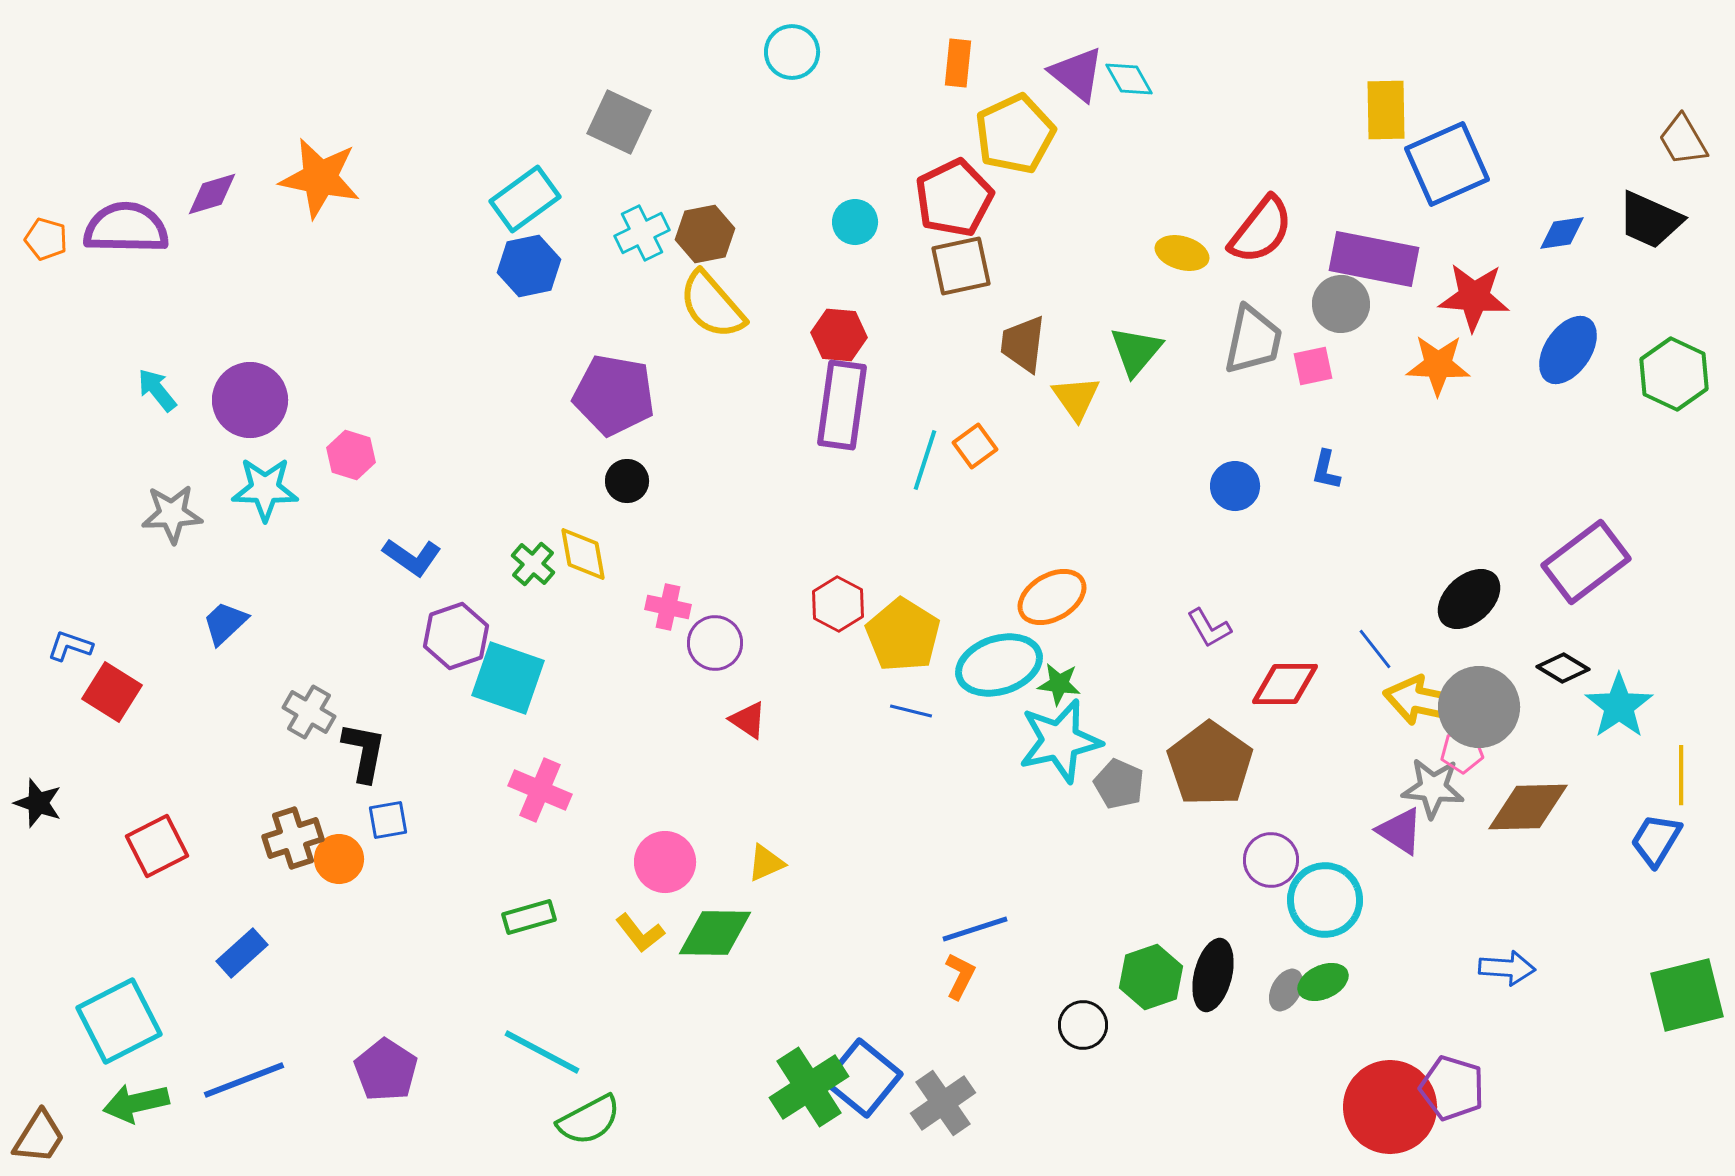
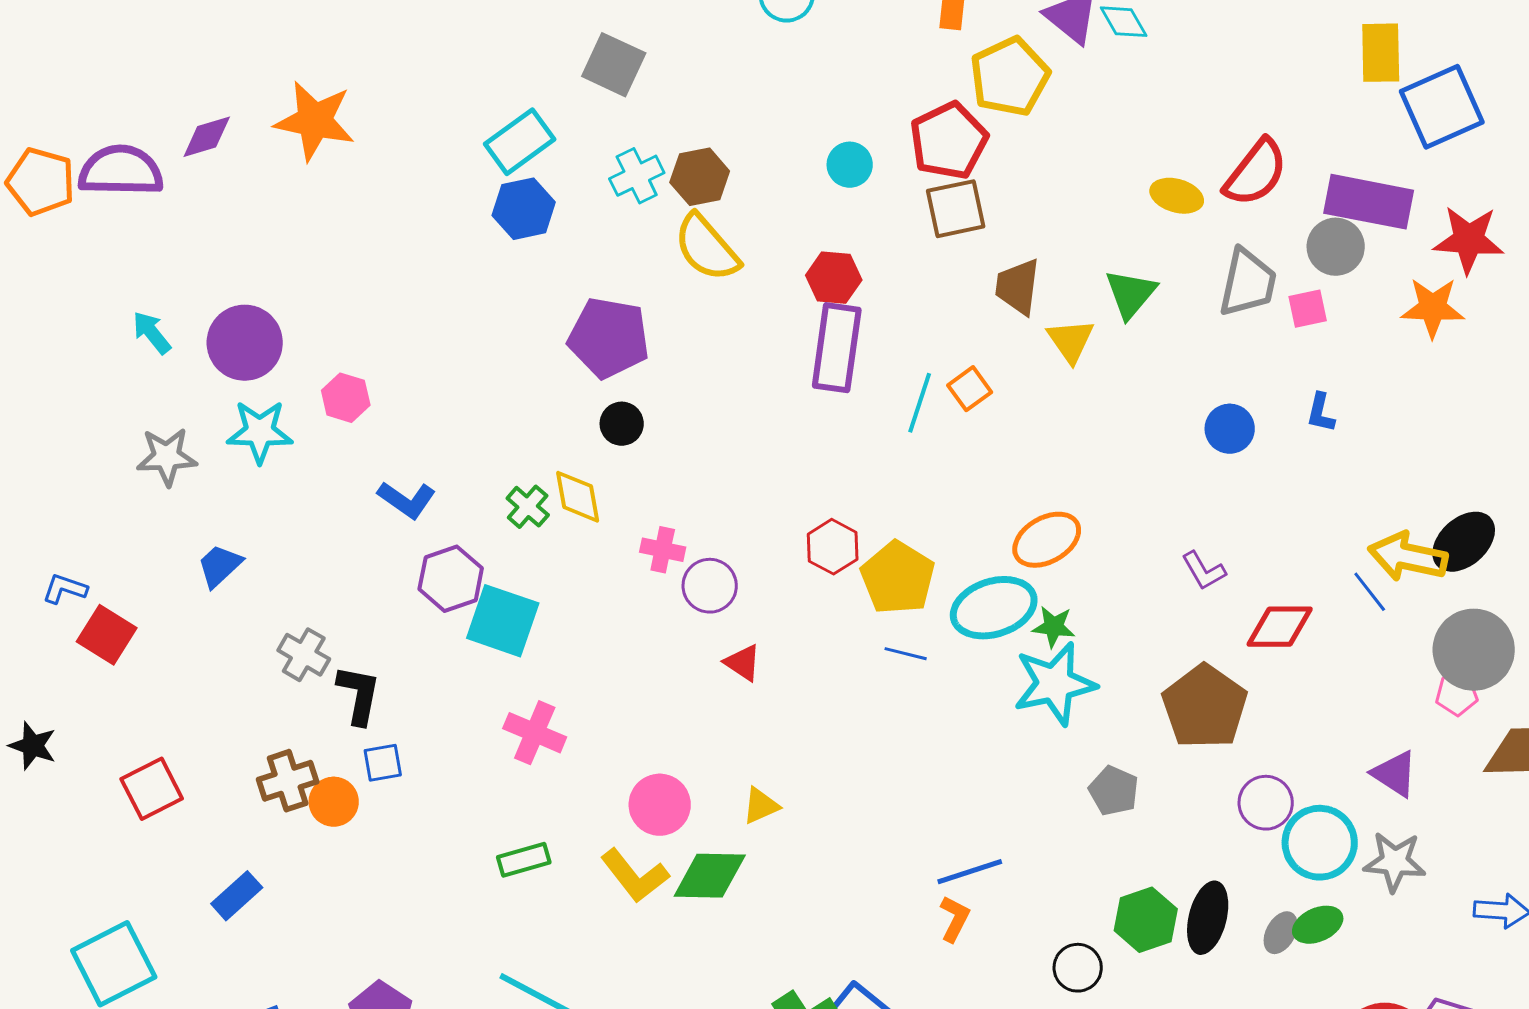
orange pentagon: (46, 239) -> (41, 182), size x1.6
yellow arrow: (1423, 701) -> (1408, 557), moved
gray pentagon: (1119, 784) -> (1114, 791), moved
gray star: (1433, 788) -> (1395, 862), moved
yellow L-shape: (640, 933) -> (635, 876), size x1.4

